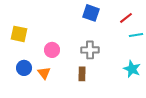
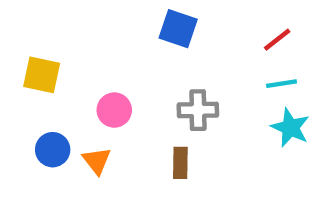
blue square: (91, 13) -> (178, 29), moved
cyan line: (136, 35) -> (282, 84), moved
cyan star: (132, 69) -> (290, 128), moved

